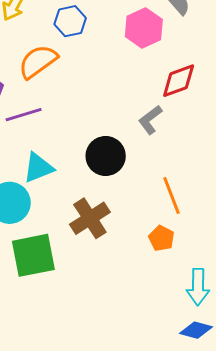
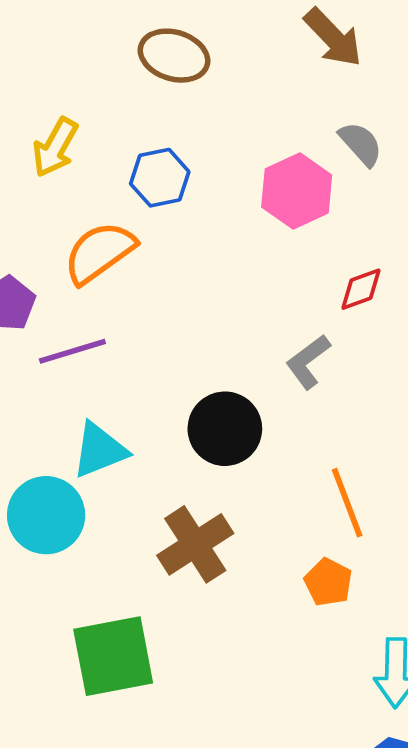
red diamond: (179, 81) -> (361, 289), size x0.7
green square: (33, 255) -> (113, 656), moved

